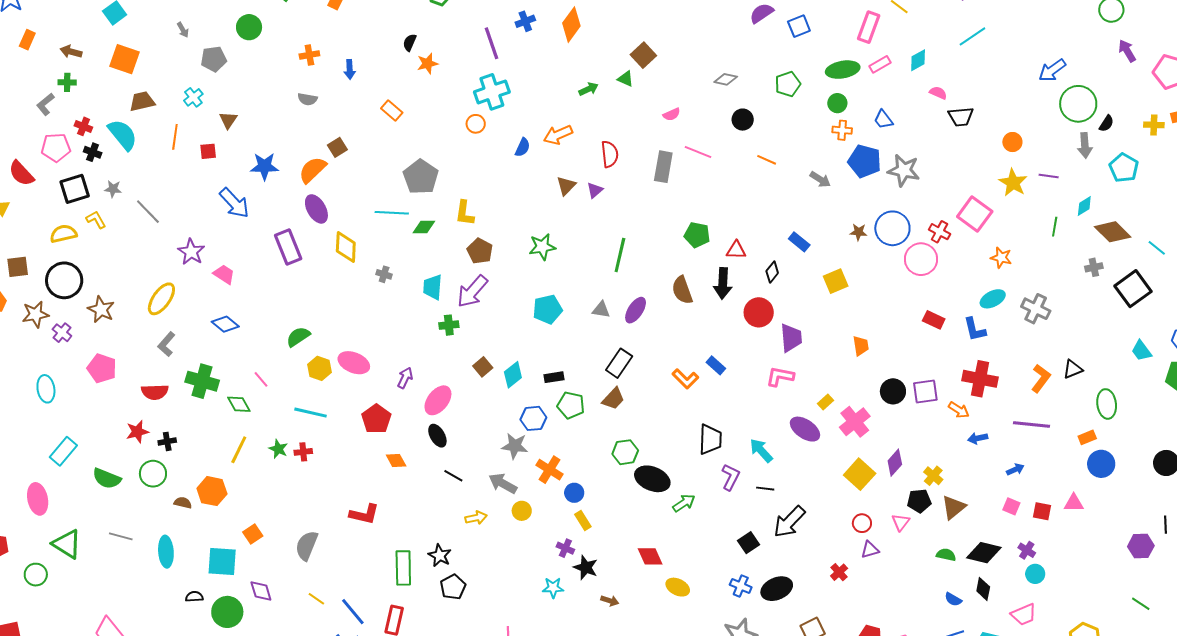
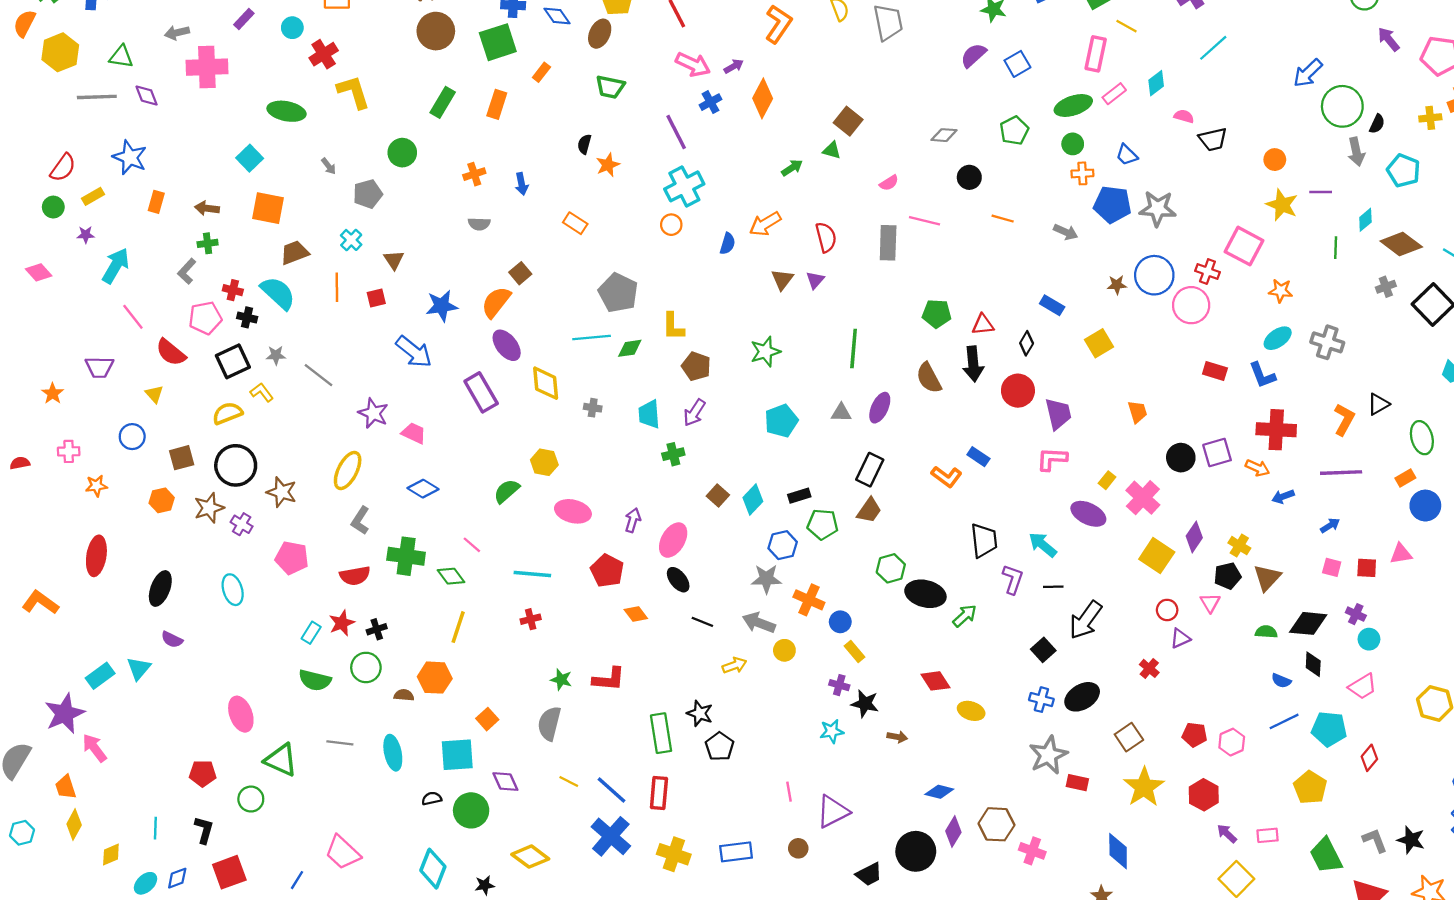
purple arrow: (472, 291) -> (694, 413), size x0.7
yellow hexagon: (320, 368) -> (544, 462), moved
green star: (278, 449) -> (561, 680), moved
cyan rectangle: (63, 451) -> (311, 633), moved, size x0.7

